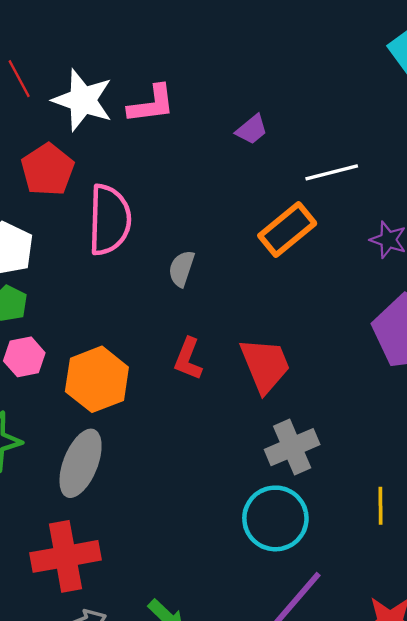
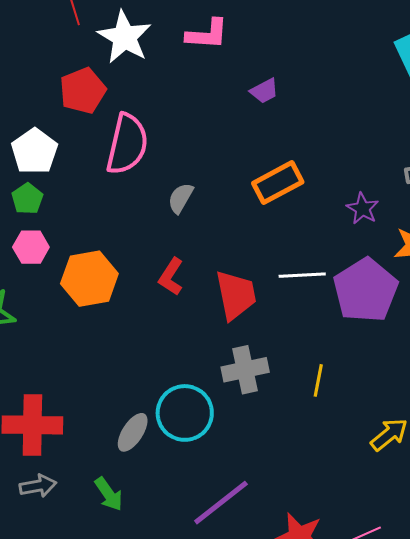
pink L-shape: (151, 104) -> (207, 34), moved
white line: (332, 172) -> (302, 275), moved
gray ellipse: (81, 463) -> (133, 432), moved, size x0.7
yellow line: (381, 506) -> (318, 380), moved
cyan circle: (275, 518) -> (185, 413), moved

